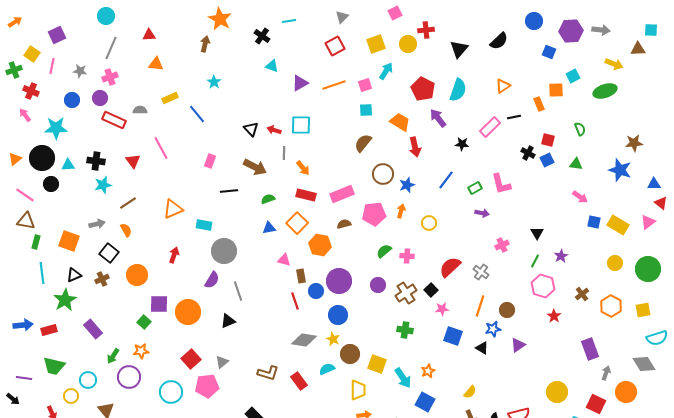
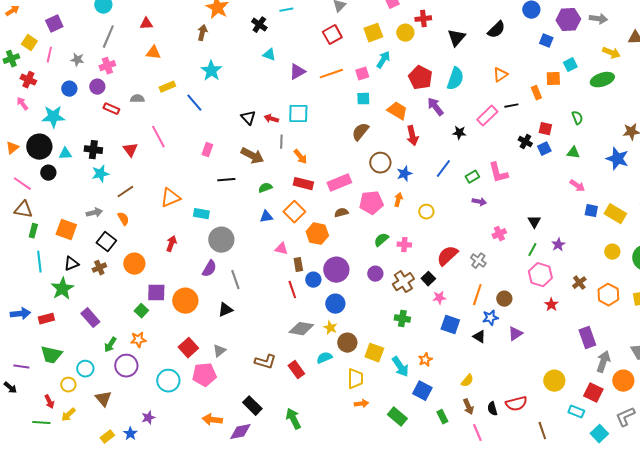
cyan star: (214, 82) -> (211, 71), size x1.5
red rectangle: (114, 120) -> (111, 109), size x0.7
gray arrow: (606, 373) -> (603, 362), size x1.5

